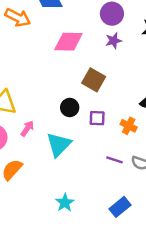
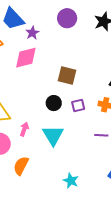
purple star: (114, 41) -> (32, 33), moved
pink diamond: (68, 42) -> (26, 58), moved

